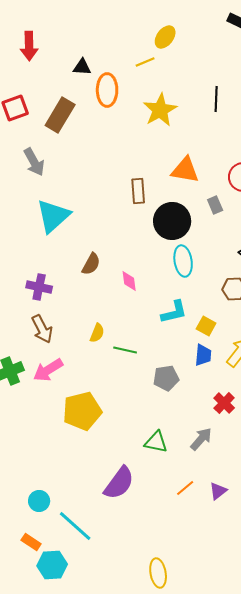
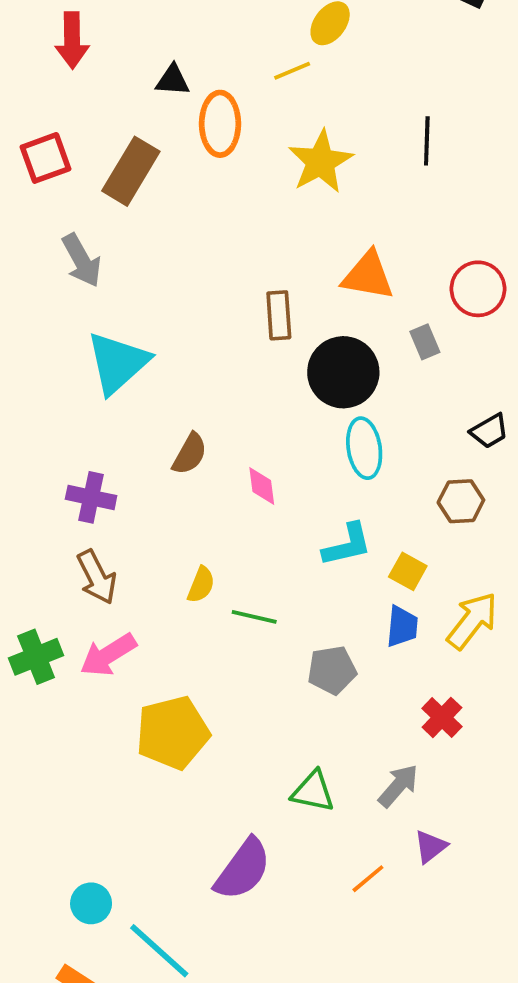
purple triangle: (218, 491) -> (431, 846), moved

